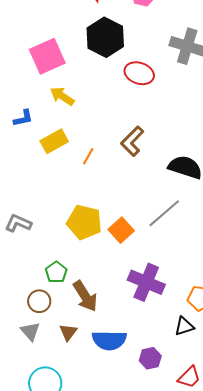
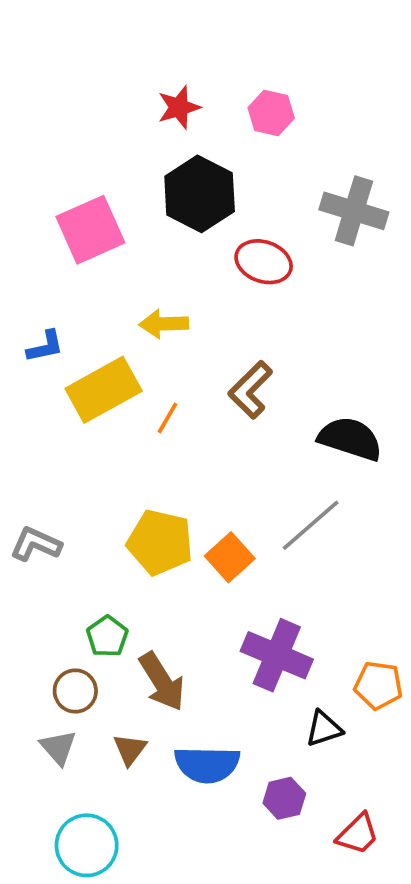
yellow arrow: (62, 96) -> (164, 324), moved, turned -35
yellow rectangle: (54, 141) -> (104, 390), size x1.4
black triangle: (184, 326) -> (324, 729), moved

